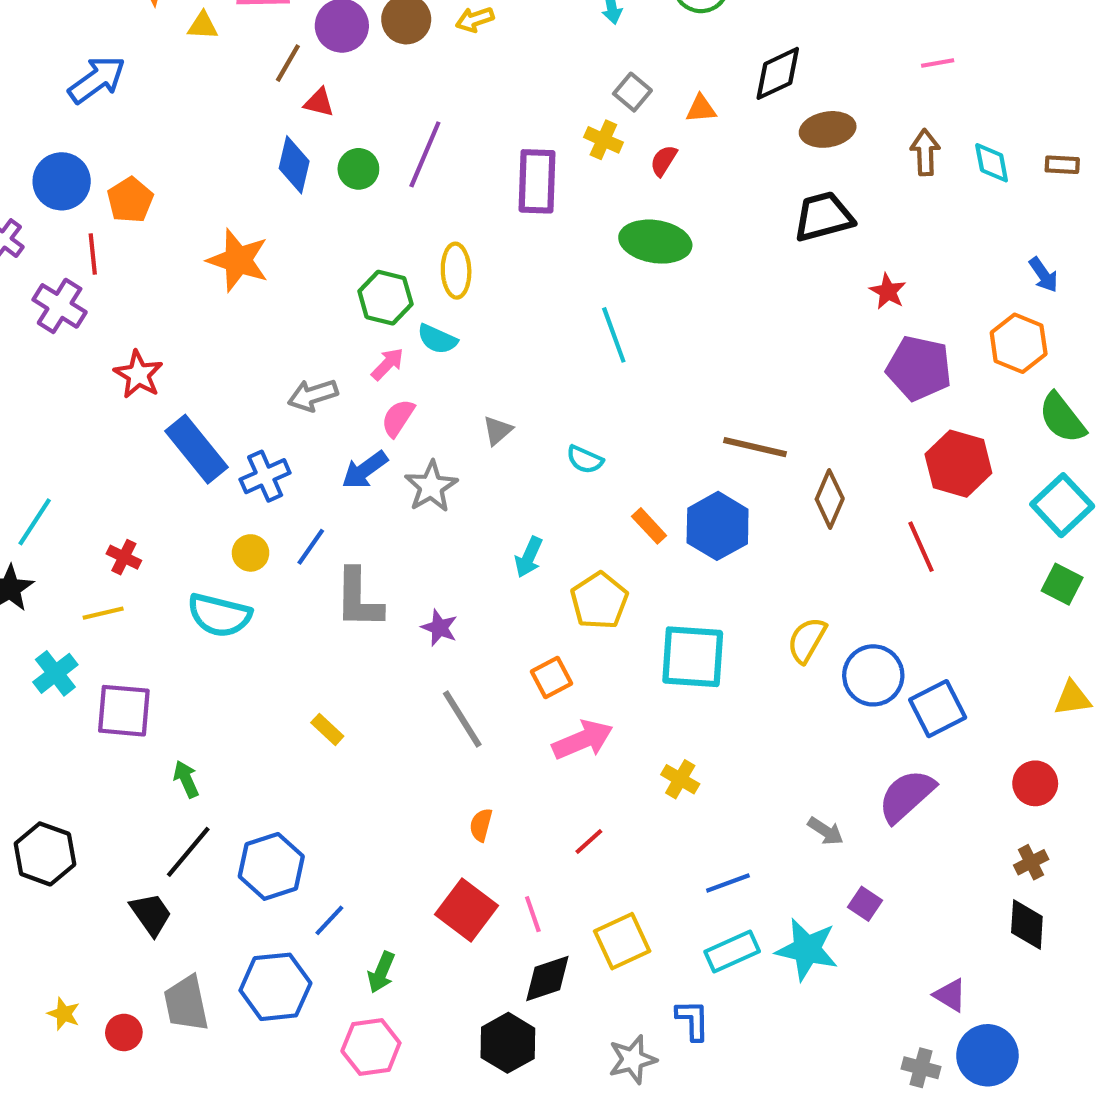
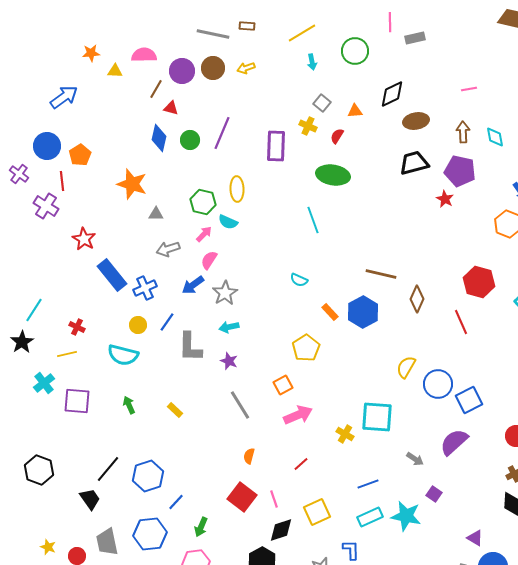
purple pentagon: (919, 368) -> (460, 171), moved
gray triangle: (498, 430) -> (156, 214), moved, turned 42
cyan arrow: (529, 557) -> (229, 327), moved, turned 54
cyan square: (693, 657) -> (377, 417), moved
green arrow: (186, 779) -> (129, 405), moved

